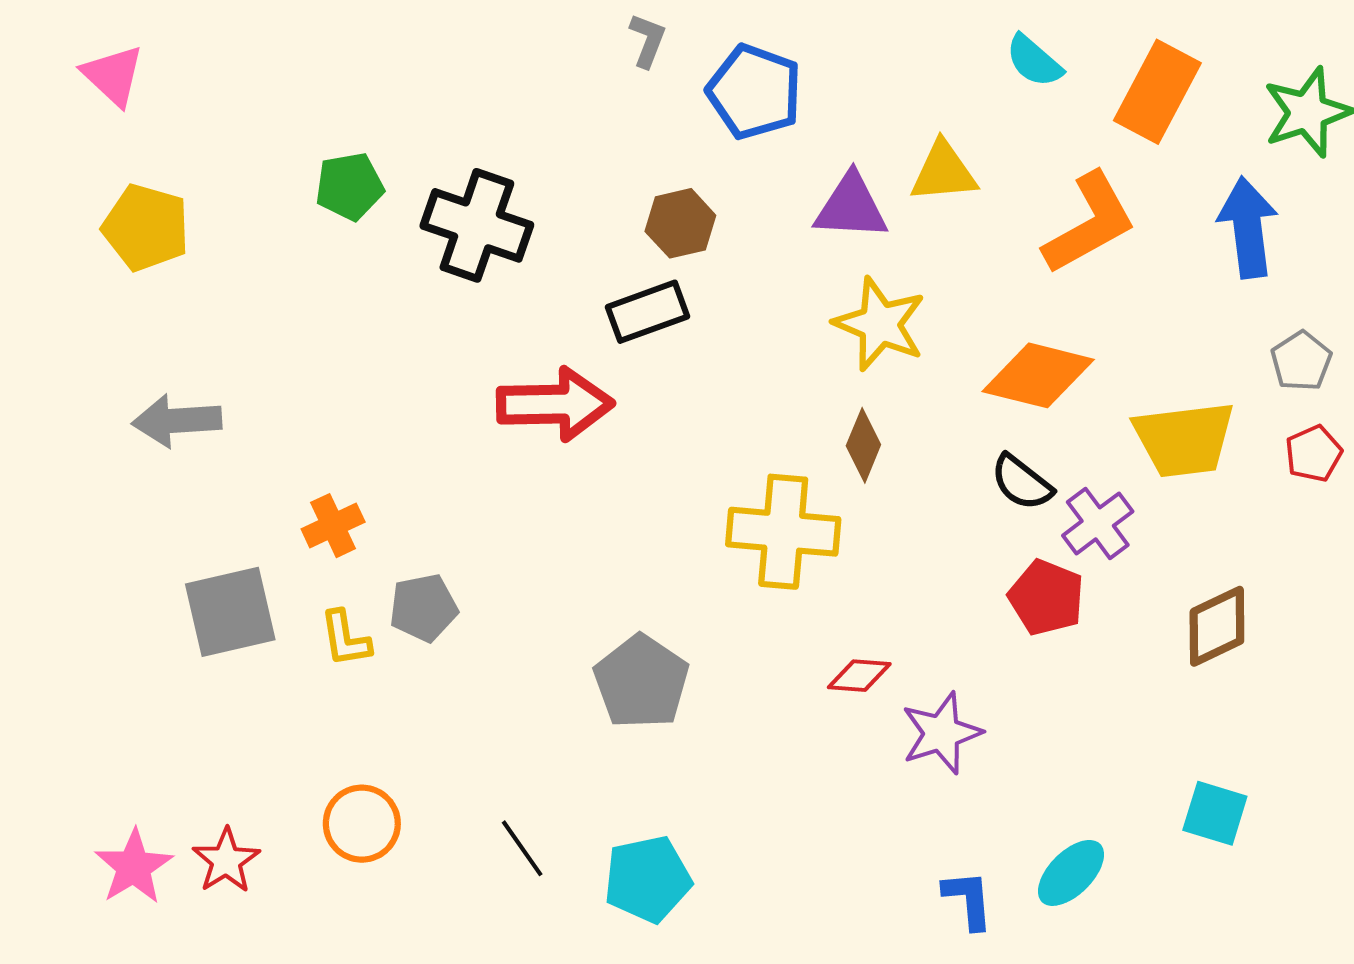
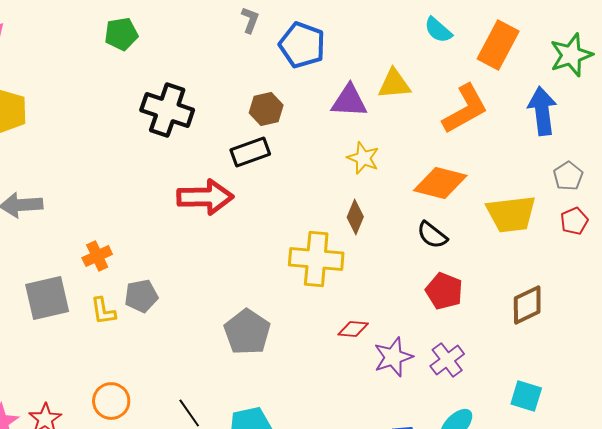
green pentagon: (349, 186) -> (121, 34), moved
yellow star: (880, 324) -> (363, 158), size x0.7
purple cross: (1098, 523) -> (447, 360), moved

